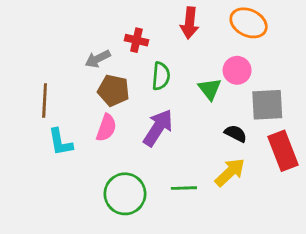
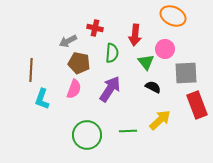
red arrow: (190, 23) -> (135, 35), moved
black semicircle: (236, 134) -> (153, 87), moved
cyan L-shape: (60, 142) -> (42, 99), turned 30

